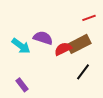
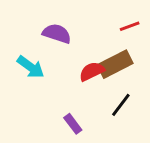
purple semicircle: (43, 38) -> (57, 33), moved
purple rectangle: (22, 85) -> (73, 124), moved

